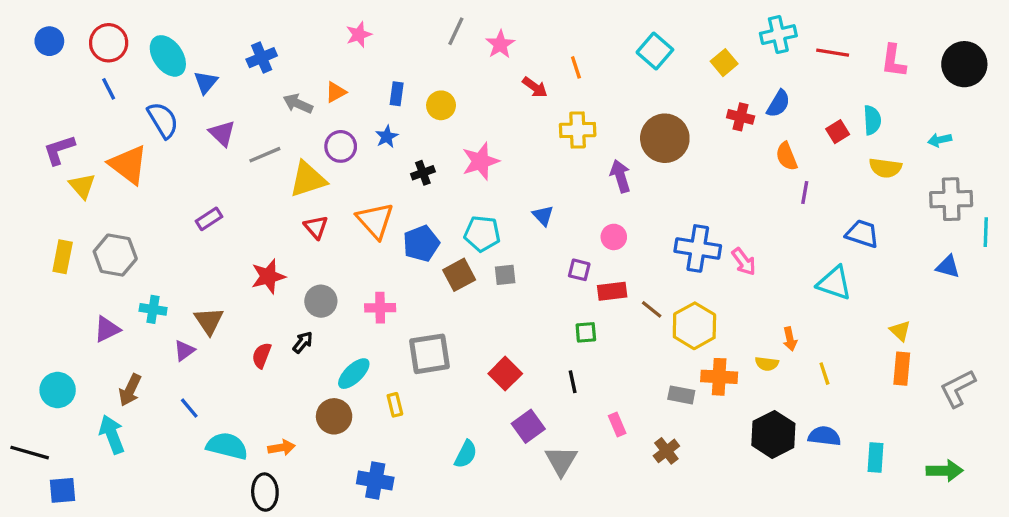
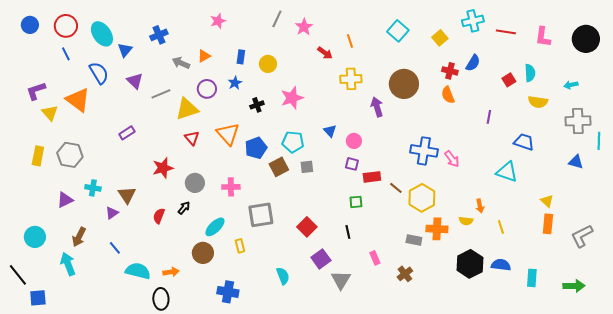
orange semicircle: (787, 156) -> (448, 95), moved
pink circle: (614, 237) -> (354, 141), moved
black line: (30, 453) -> (18, 275), turned 35
cyan semicircle: (466, 454) -> (283, 276), turned -48

